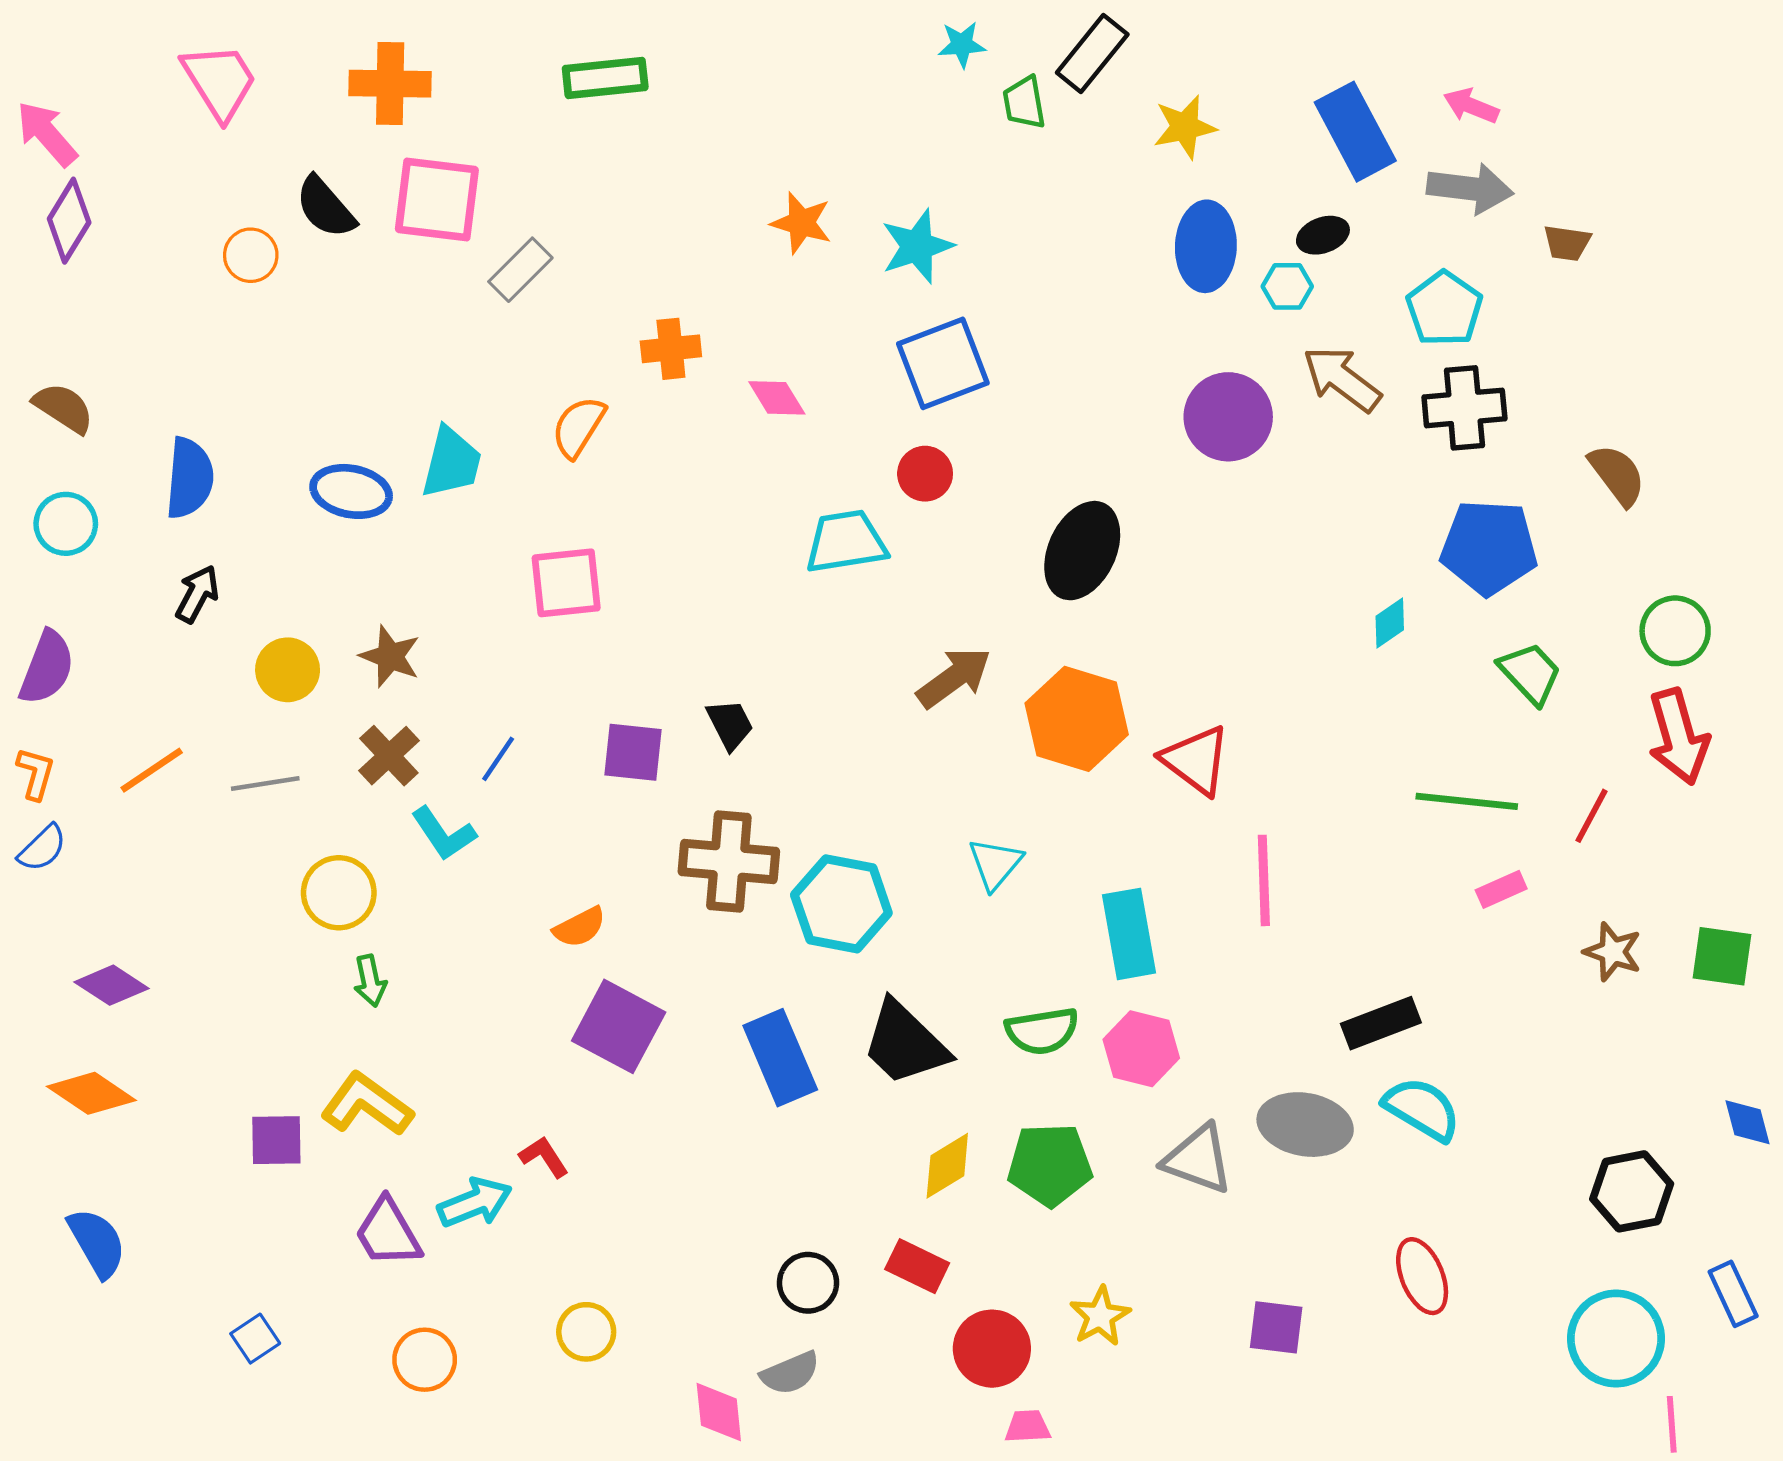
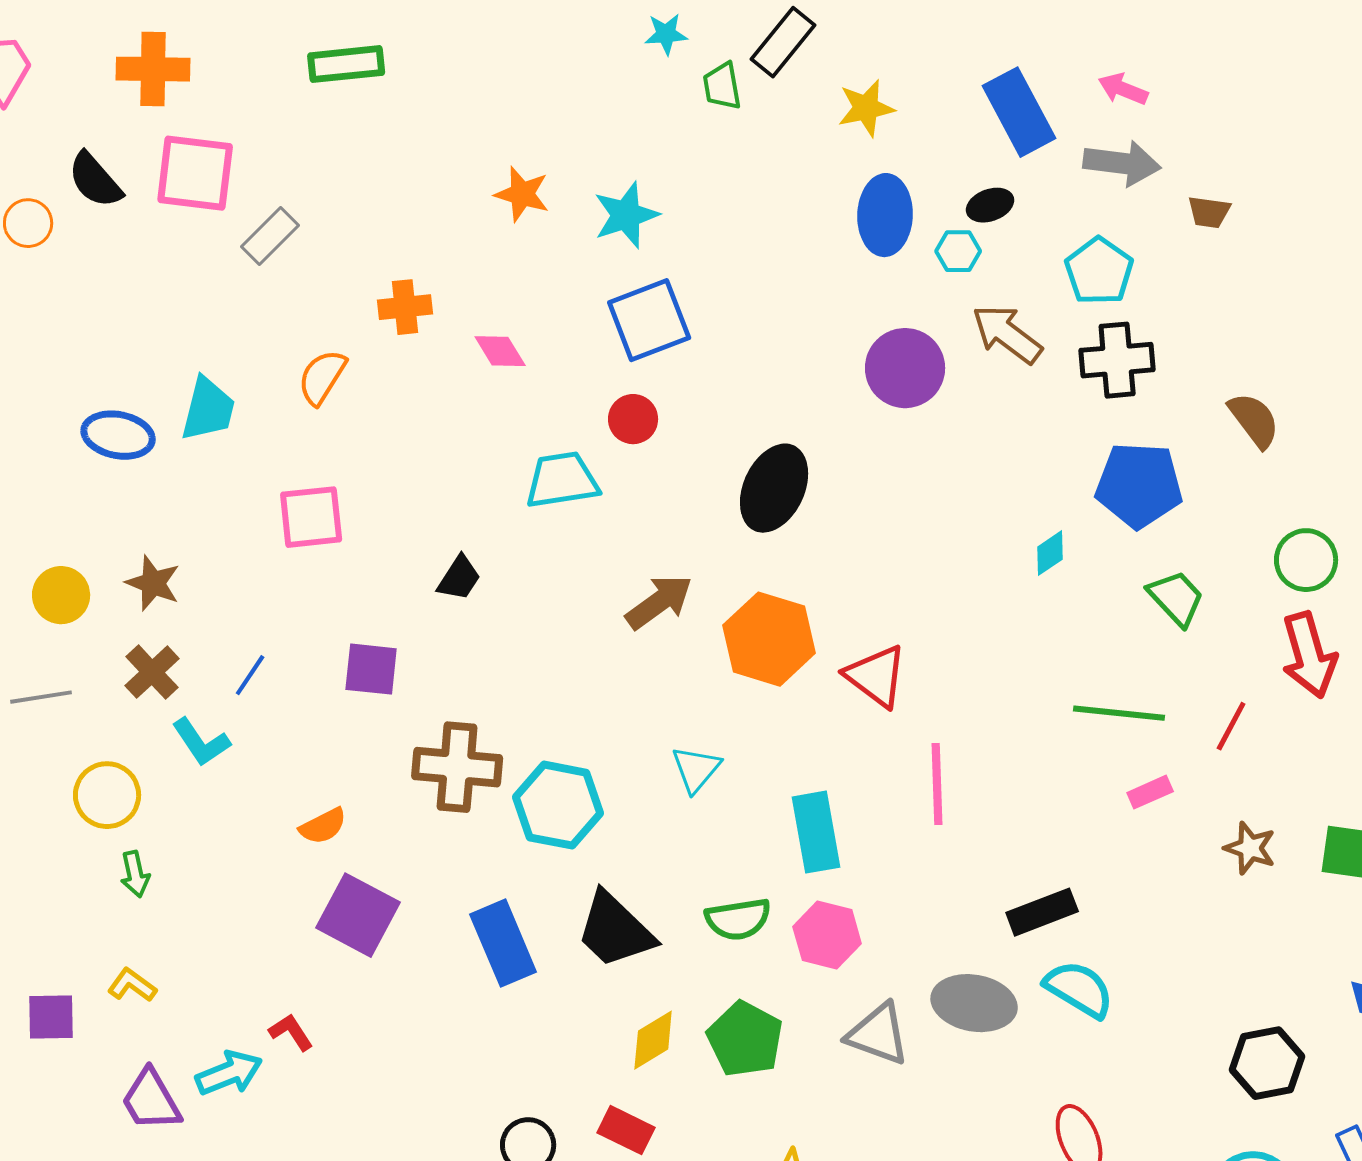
black trapezoid: (730, 724) -> (459, 578), moved, turned 60
yellow L-shape: (367, 1104) -> (132, 985), size x0.6
green pentagon: (1050, 1165) -> (745, 1039), turned 30

